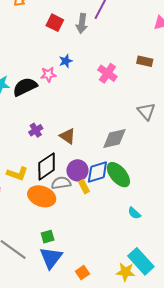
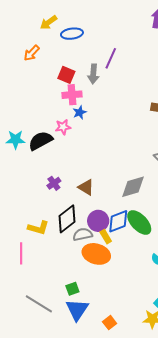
pink cross: (107, 73) -> (72, 95), moved, turned -36
orange ellipse: (42, 196) -> (96, 254), moved

